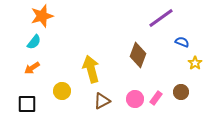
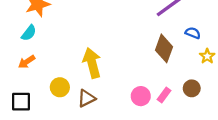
brown diamond: (138, 55) -> (164, 48), moved
brown triangle: (102, 101) -> (86, 98), moved

